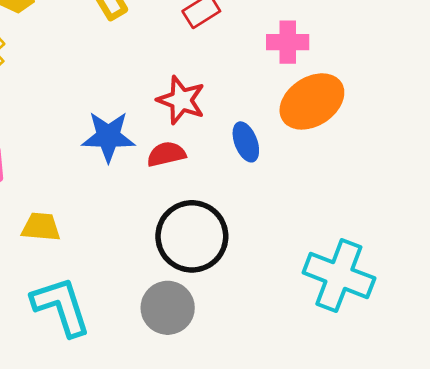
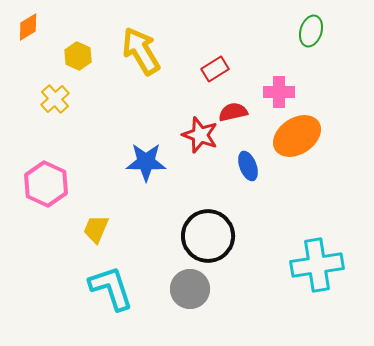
red semicircle: (166, 154) -> (233, 112), moved
yellow trapezoid: (41, 227) -> (96, 229), turned -72
cyan cross: (339, 275) -> (317, 265), turned -30

